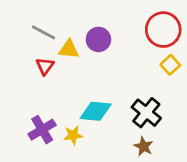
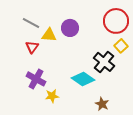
cyan diamond: (96, 111) -> (83, 79), moved, turned 30
black cross: (146, 113) -> (104, 62), moved
purple cross: (42, 130) -> (36, 79), moved, turned -30

